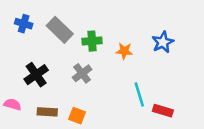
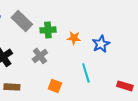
blue star: (163, 42) -> (101, 44), moved
red rectangle: (163, 111) -> (125, 86), moved
orange square: (77, 116) -> (55, 86), moved

